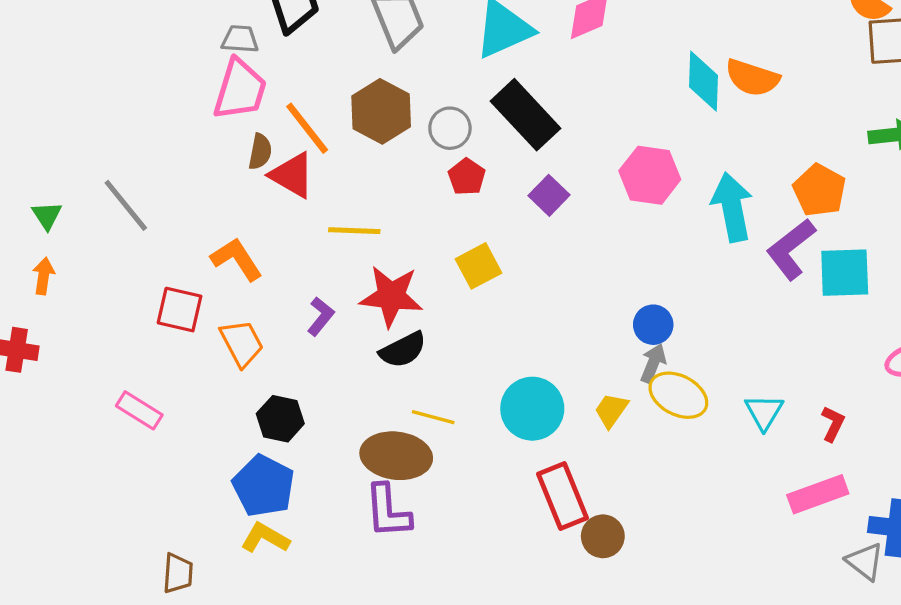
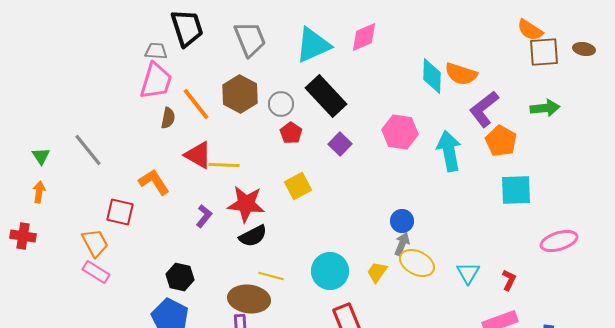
red triangle: (292, 175) -> (198, 155), moved
purple L-shape: (791, 249) -> (484, 109), moved
orange trapezoid: (242, 343) -> (95, 243), moved

